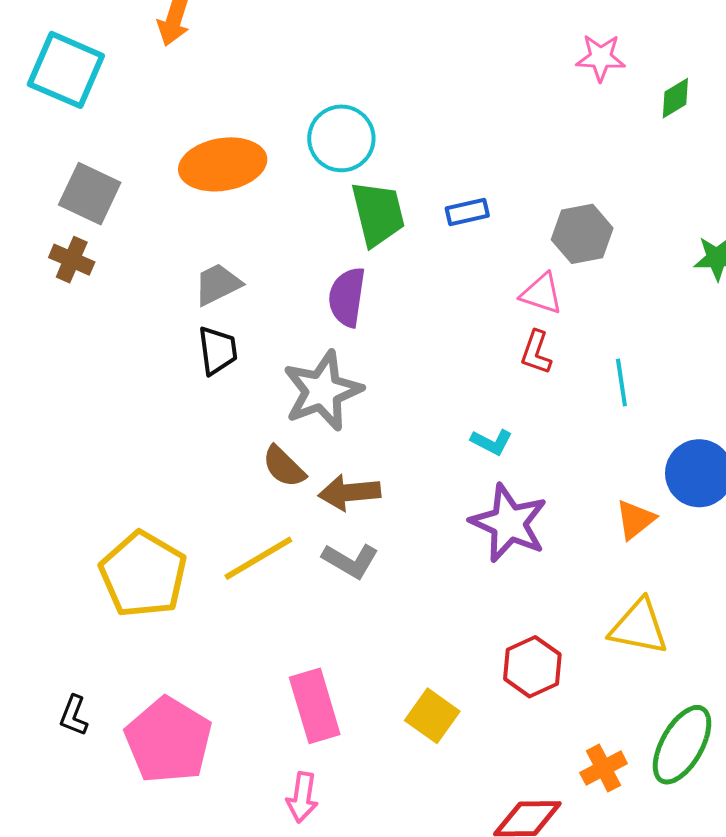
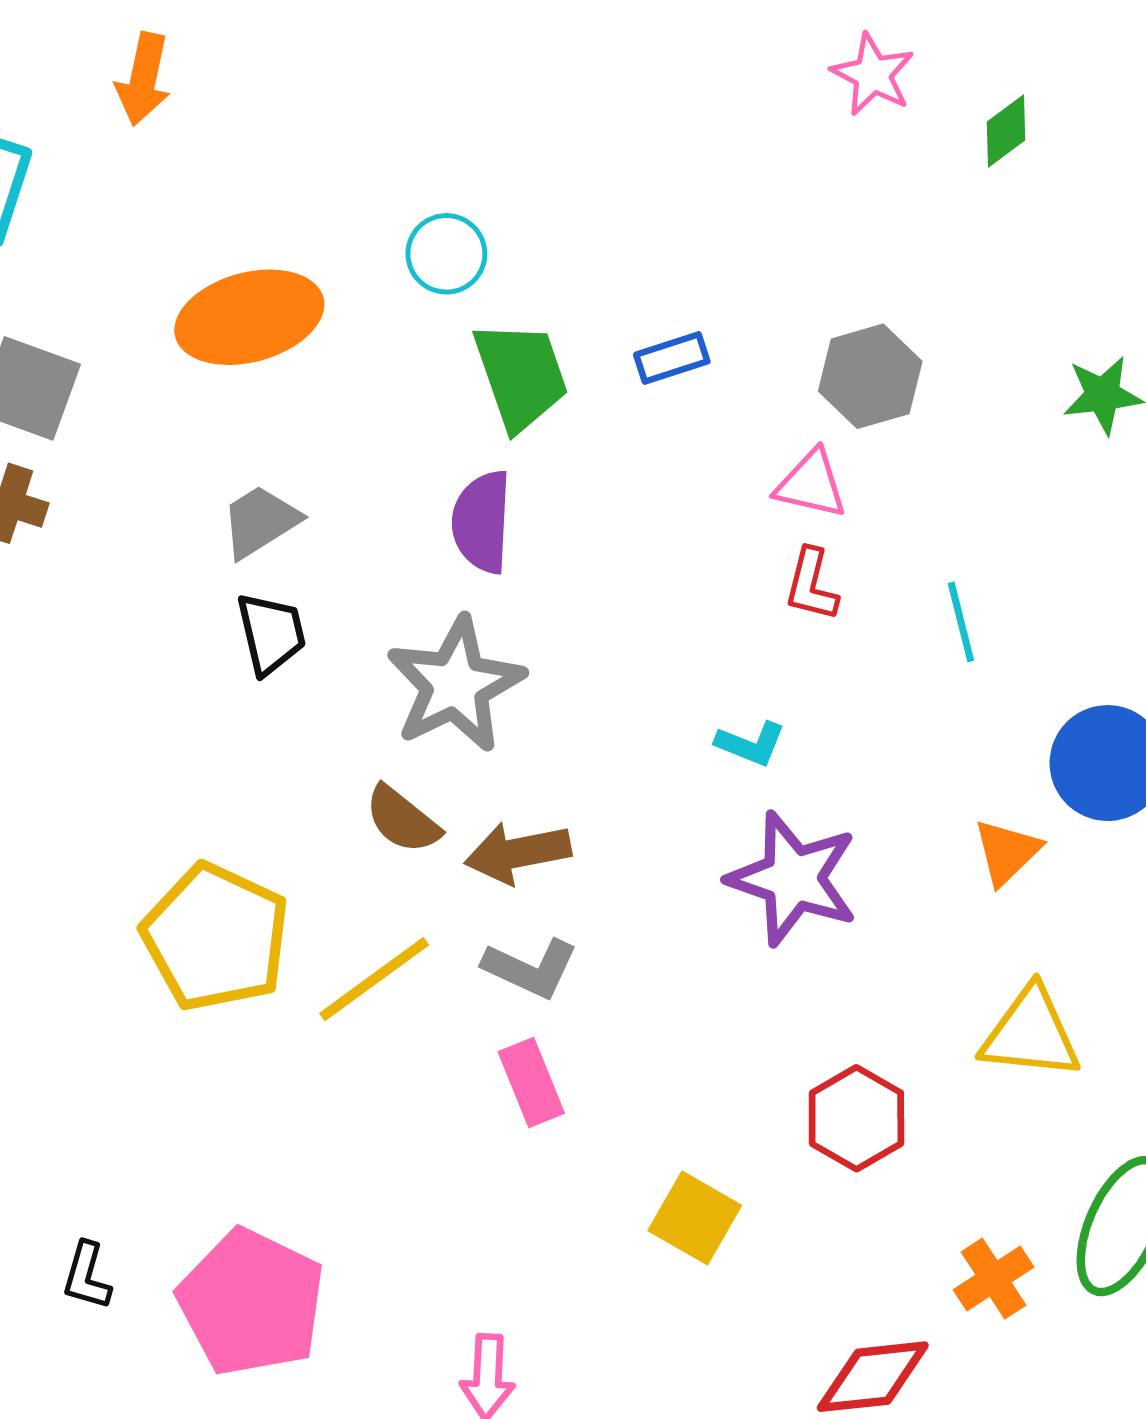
pink star: (601, 58) -> (873, 75), turned 30
cyan circle: (341, 138) -> (446, 254), size x0.7
yellow pentagon: (143, 574) -> (216, 937), moved
pink rectangle: (315, 706) -> (531, 1082), moved, size x0.7

